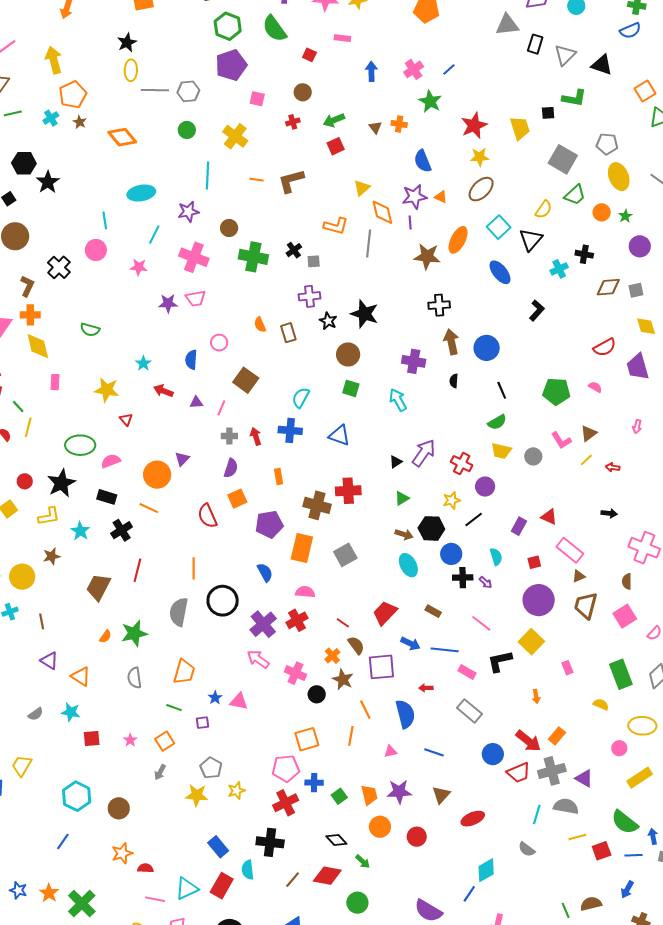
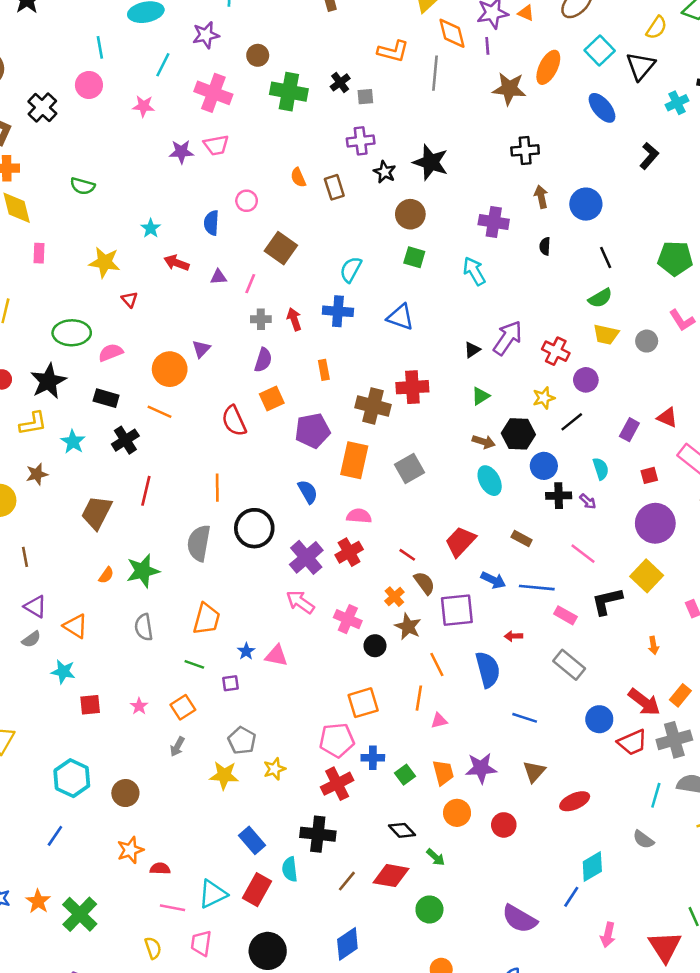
brown arrow: (451, 342) -> (541, 197), size x0.7
gray semicircle: (36, 714) -> (31, 639), moved
pink triangle: (390, 751) -> (439, 721), moved

